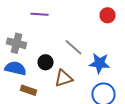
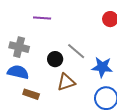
black circle: (46, 62) -> (55, 59), moved

